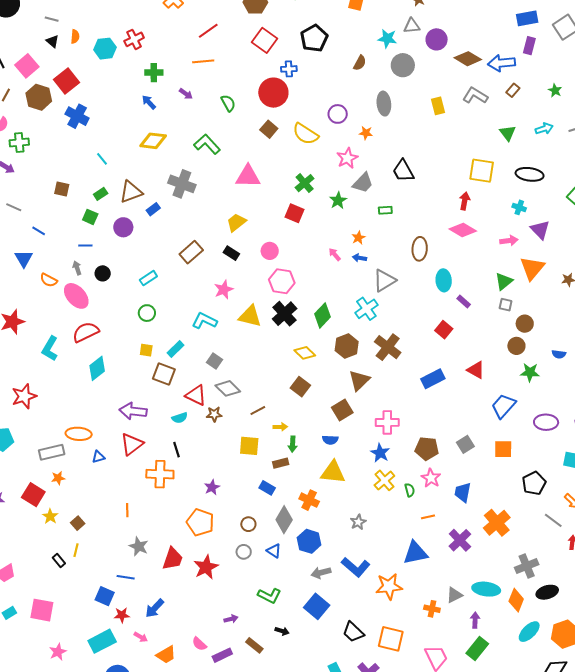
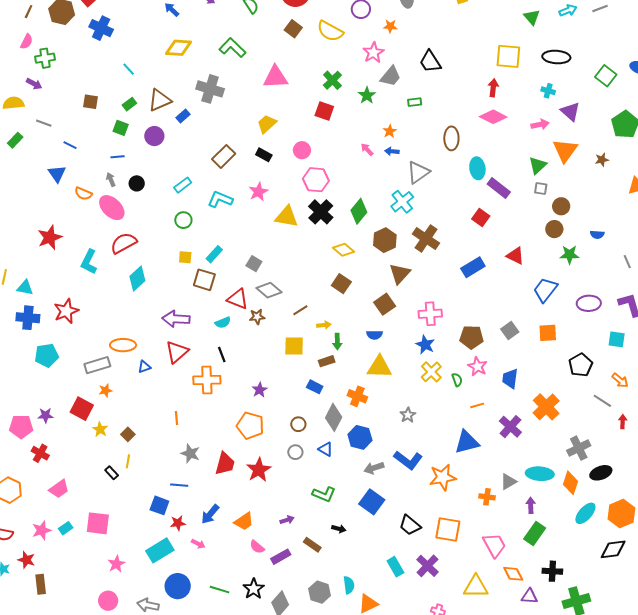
purple rectangle: (464, 301) -> (499, 188), size x1.6
cyan L-shape: (204, 321) -> (220, 199), moved
orange trapezoid: (166, 655) -> (244, 521), moved

